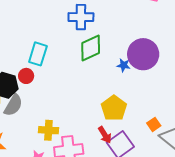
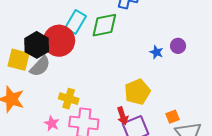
green diamond: (91, 48) -> (104, 25), moved
purple circle: (143, 54) -> (178, 46), size x0.5
red circle: (26, 76) -> (59, 41), size x2.0

